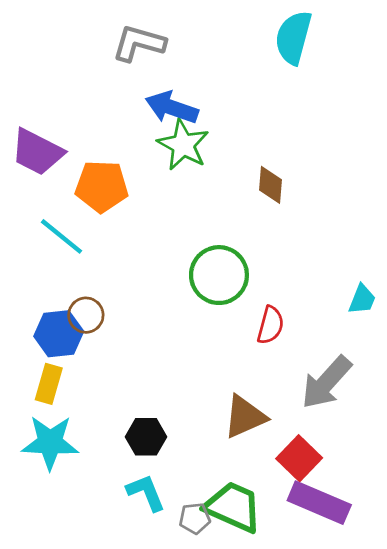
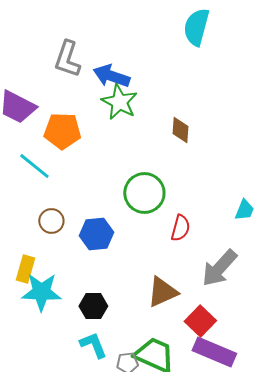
gray L-shape: (139, 43) -> (67, 59), moved, turned -87
blue hexagon: (59, 334) -> (96, 234), moved
cyan star: (50, 443) -> (41, 292), moved

